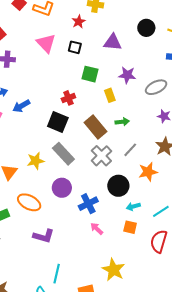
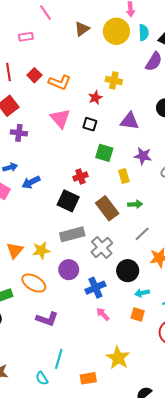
gray rectangle: (63, 154) -> (72, 234), turned -65
gray cross: (101, 156) -> (102, 247), moved
yellow star: (36, 161) -> (41, 250), moved

